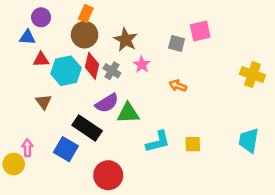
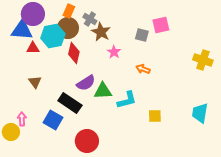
purple circle: (41, 17) -> (33, 14), size x1.5
blue triangle: (27, 37) -> (22, 30), size x1.6
cyan hexagon: (66, 71) -> (53, 36), moved
gray cross: (112, 71) -> (90, 19), moved
cyan L-shape: (158, 142) -> (127, 100), moved

